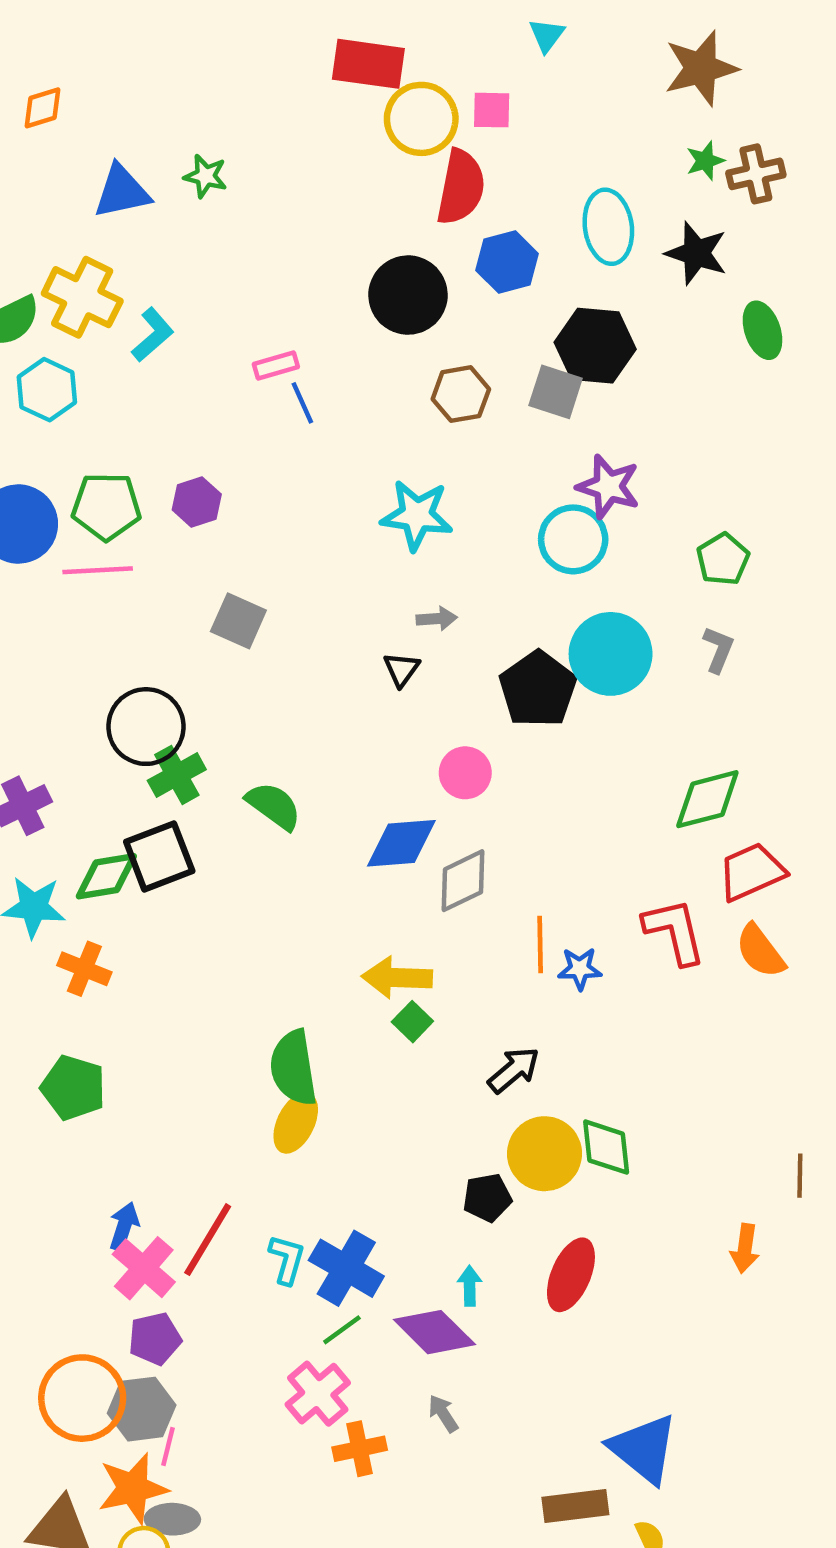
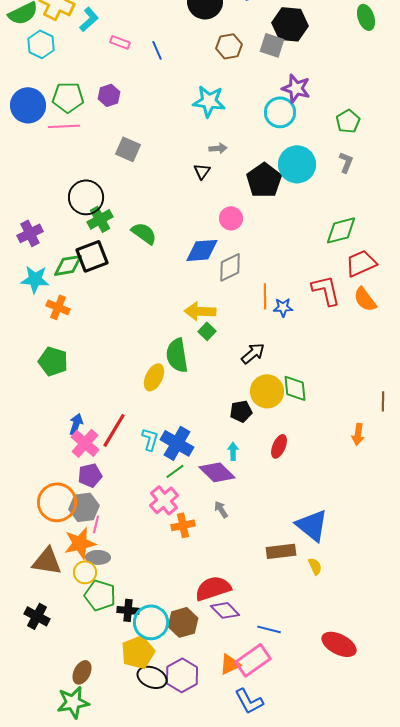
pink rectangle: (276, 365) -> (120, 42), moved, turned 36
green semicircle: (294, 1068) -> (177, 355), moved
red ellipse: (571, 1275) -> (279, 446), size x0.7

